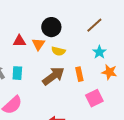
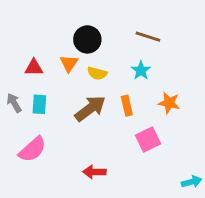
brown line: (94, 25) -> (148, 37), turned 60
red triangle: (19, 41) -> (34, 68), moved
cyan star: (99, 52) -> (141, 70), moved

